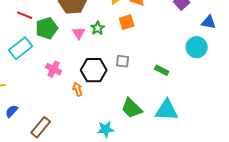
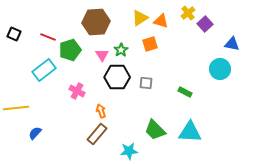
black hexagon: (94, 70) -> (117, 77), moved
brown rectangle: (41, 127) -> (97, 134), moved

